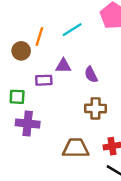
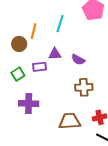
cyan line: (72, 30) -> (60, 24), turned -36
purple semicircle: (91, 75) -> (78, 60), turned -32
green square: (17, 97) -> (18, 74), moved, turned -32

